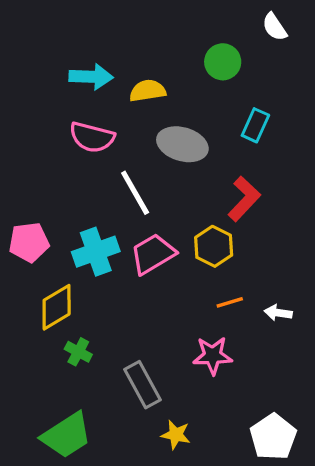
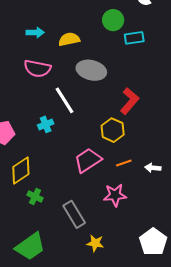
cyan arrow: (91, 77) -> (35, 32), size x0.7
cyan rectangle: (255, 125) -> (134, 38), moved, turned 60
cyan cross: (96, 252) -> (46, 124), moved, size x0.6
pink trapezoid: (153, 254) -> (88, 160), moved

